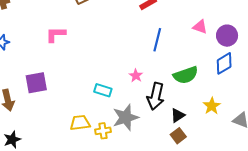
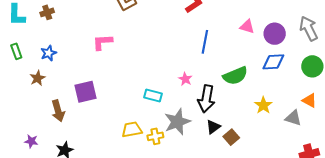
blue diamond: (224, 63) -> (273, 62), turned 30
black triangle: (178, 115) -> (213, 127), moved

